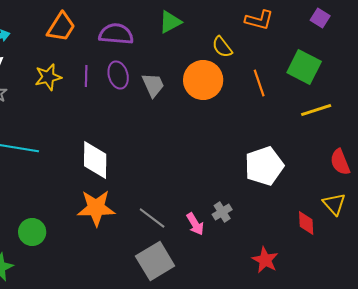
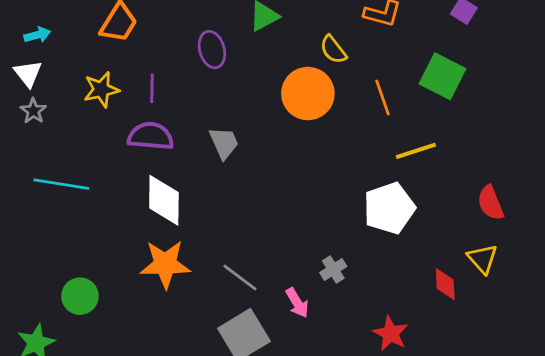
purple semicircle: (116, 34) -> (151, 136), moved
purple ellipse: (118, 75) -> (212, 50), moved
gray trapezoid: (153, 85) -> (224, 143), moved
yellow line: (316, 110) -> (416, 151), moved
pink arrow: (195, 224) -> (297, 303), moved

